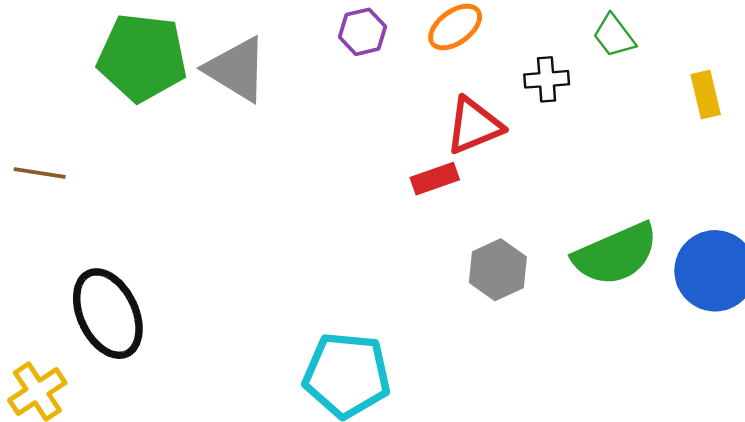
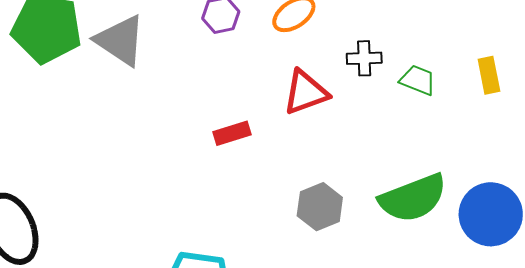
green trapezoid: (614, 36) -> (418, 80), moved, turned 147
red rectangle: (435, 179) -> (232, 133), moved

